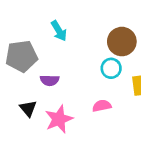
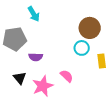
cyan arrow: (59, 31) -> (34, 14), moved
pink semicircle: (102, 106) -> (67, 76), moved, turned 56

